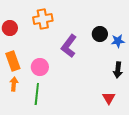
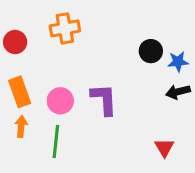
purple L-shape: (69, 46) -> (104, 99), moved, turned 140
black arrow: (118, 70) -> (178, 92), moved, turned 70

